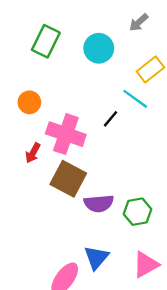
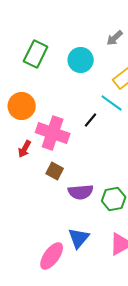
orange circle: (29, 102) -> (22, 106), size x1.4
brown square: (68, 179) -> (55, 171), size x0.6

